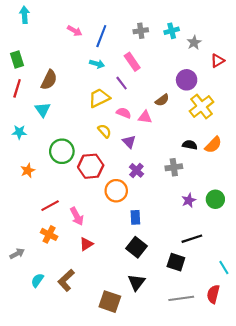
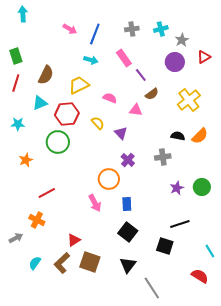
purple circle: (187, 80) -> (175, 62), moved
purple line: (122, 83) -> (141, 75), moved
yellow trapezoid: (99, 98) -> (79, 85), moved
cyan triangle: (43, 110) -> (40, 103), turned 42
pink semicircle: (124, 113) -> (110, 98), moved
red hexagon: (91, 166) -> (67, 114), moved
pink arrow: (77, 216) -> (95, 203), moved
orange cross: (49, 234) -> (37, 220), moved
red triangle: (86, 244) -> (74, 240), moved
red semicircle: (213, 294) -> (200, 276), turned 108
gray line: (181, 298) -> (152, 288), moved, turned 65
brown square: (110, 302) -> (90, 262), moved

